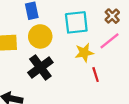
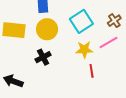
cyan square: (76, 22) -> (81, 21), turned -35
black cross: (40, 68) -> (43, 57), size x0.7

